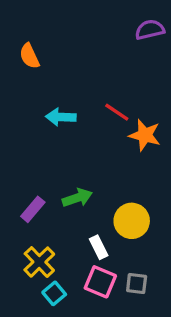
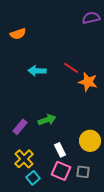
orange semicircle: (29, 56) -> (18, 34), turned -84
yellow circle: (132, 221) -> (90, 141), moved

